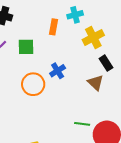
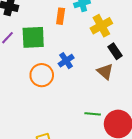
green square: (26, 47) -> (33, 37), size x1.4

